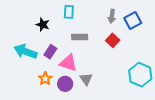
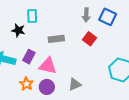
cyan rectangle: (69, 12) -> (32, 16), moved
blue square: (133, 21) -> (108, 17), turned -30
gray triangle: (86, 79) -> (75, 84), moved, turned 48

